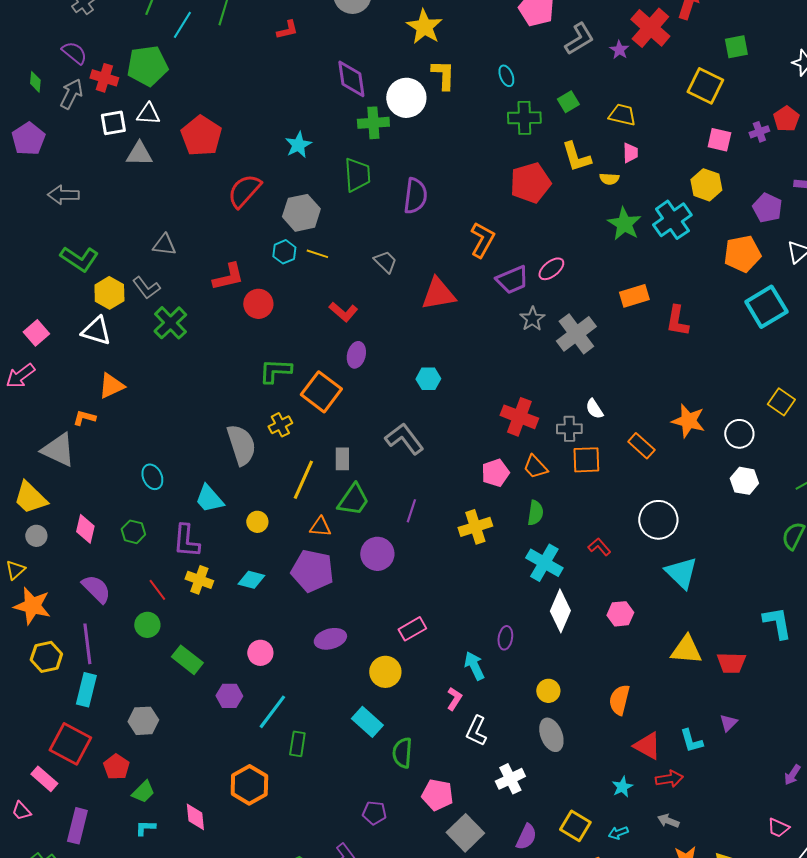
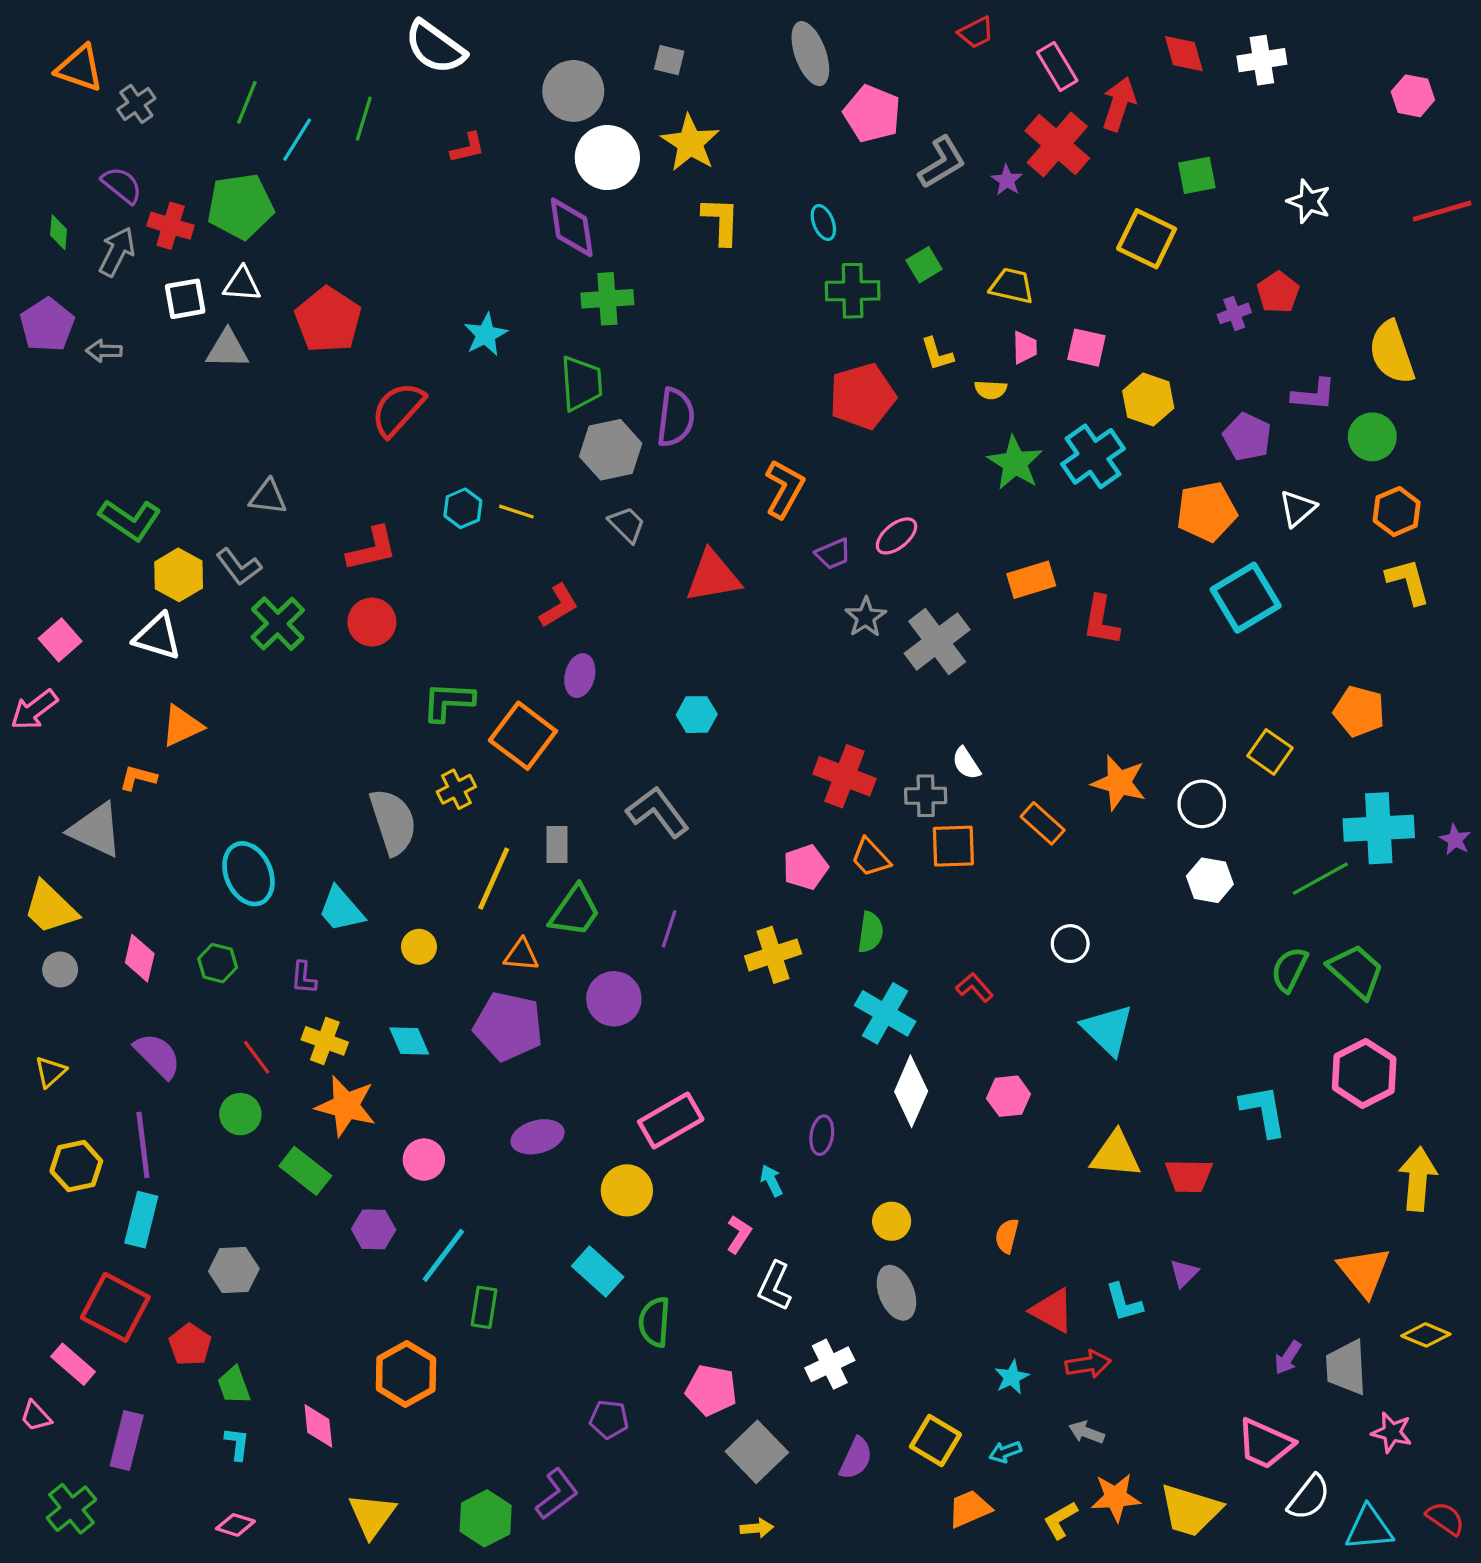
white circle: (406, 98) -> (607, 158), moved
pink square: (719, 140) -> (1086, 348), moved
yellow L-shape: (576, 157) -> (937, 354), size x0.7
gray arrow: (63, 195) -> (104, 351), moved, size x0.7
gray hexagon: (301, 213) -> (611, 450), moved
purple trapezoid: (512, 280) -> (833, 554), size x0.7
red circle: (258, 304) -> (372, 622), moved
red L-shape: (343, 312) -> (559, 606), turned -72
cyan ellipse: (152, 477) -> (248, 874), size x1.5
white circle: (658, 520) -> (1070, 944), size x0.6
purple L-shape: (186, 541) -> (304, 978), size x0.6
yellow triangle: (15, 570) -> (50, 1072), moved
cyan diamond: (251, 580) -> (409, 1041), turned 52
orange star: (32, 606) -> (346, 1106), moved
pink rectangle: (412, 629) -> (671, 1121), size x1.4
cyan arrow: (474, 666) -> (771, 1181), size x0.7
orange semicircle: (619, 700) -> (1007, 1236), size x0.7
green trapezoid: (143, 792) -> (234, 1385), turned 115
cyan L-shape: (145, 828) -> (237, 1444), turned 95
pink trapezoid: (778, 828) -> (1265, 1444), size x1.6

